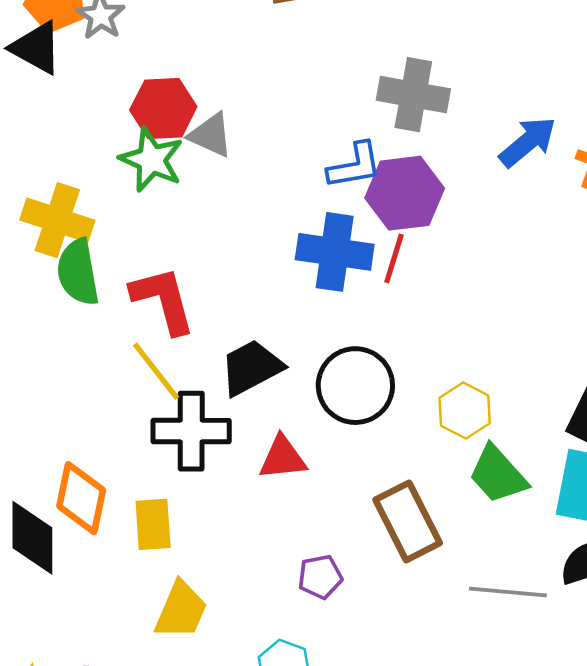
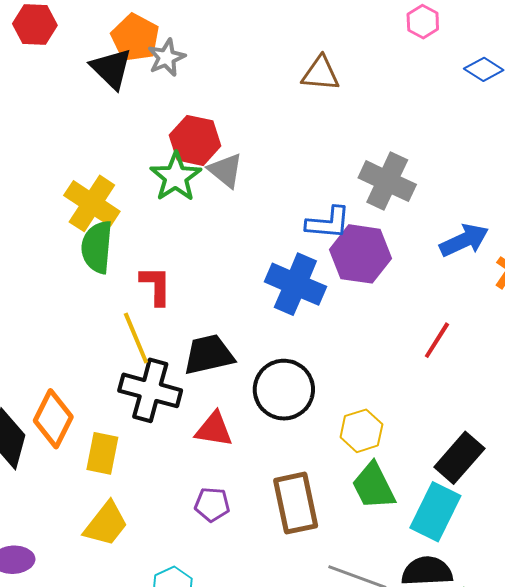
red line: (394, 258) -> (437, 340), moved
red L-shape: (163, 300) -> (156, 286), size x0.7
purple pentagon: (320, 577) -> (212, 505), moved

